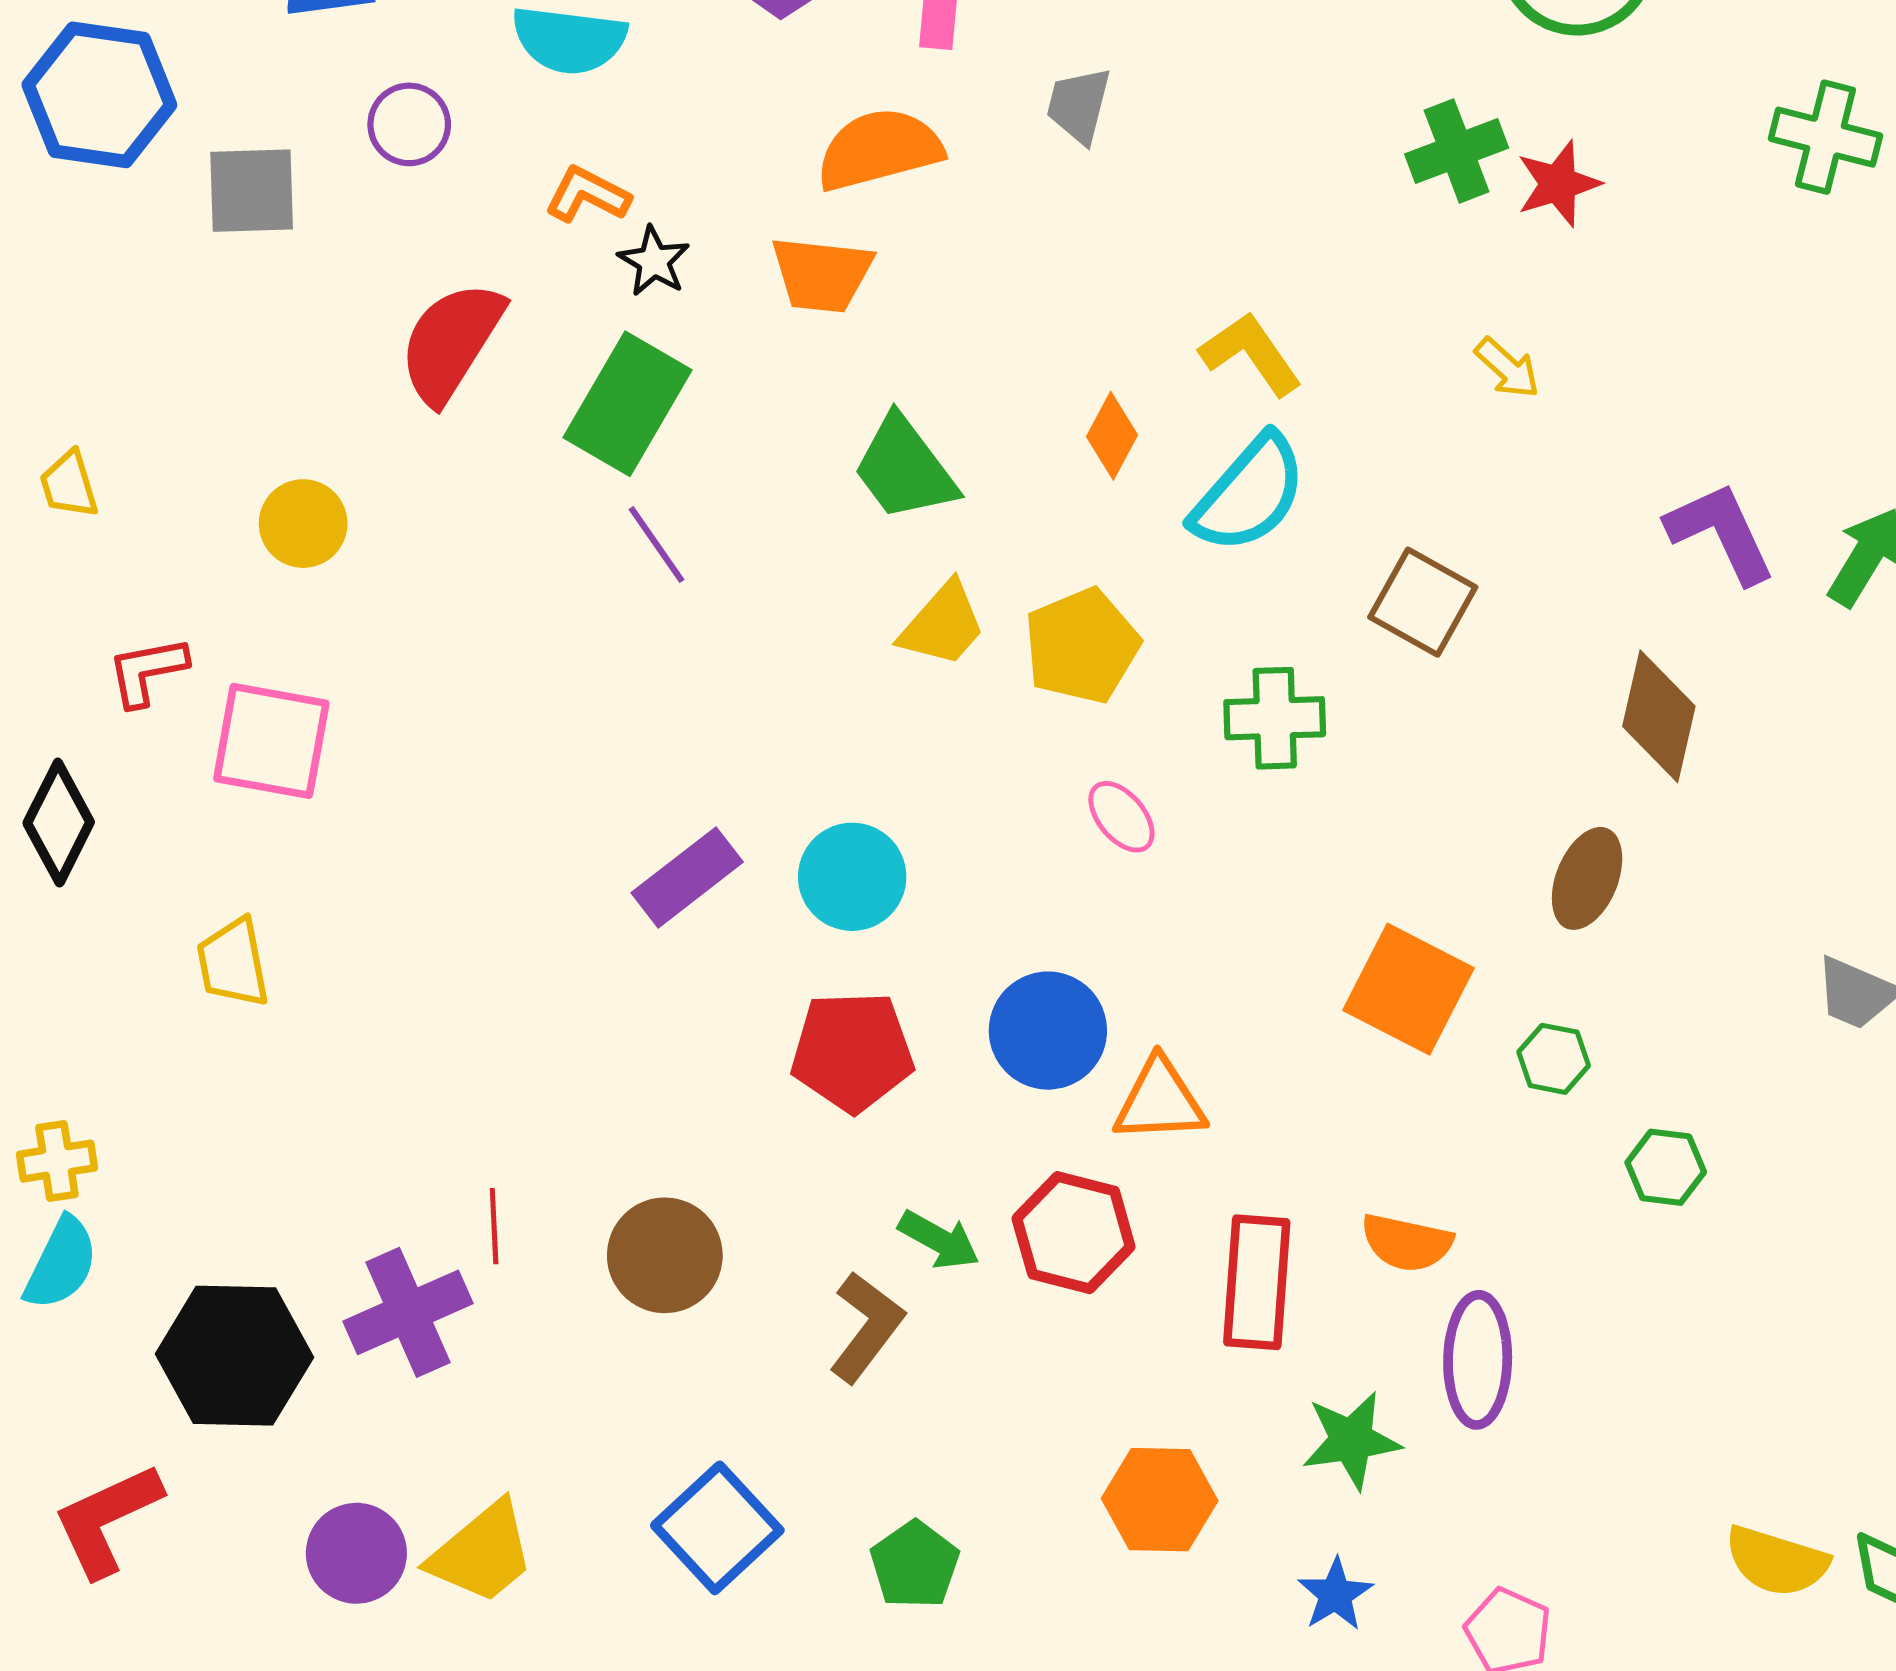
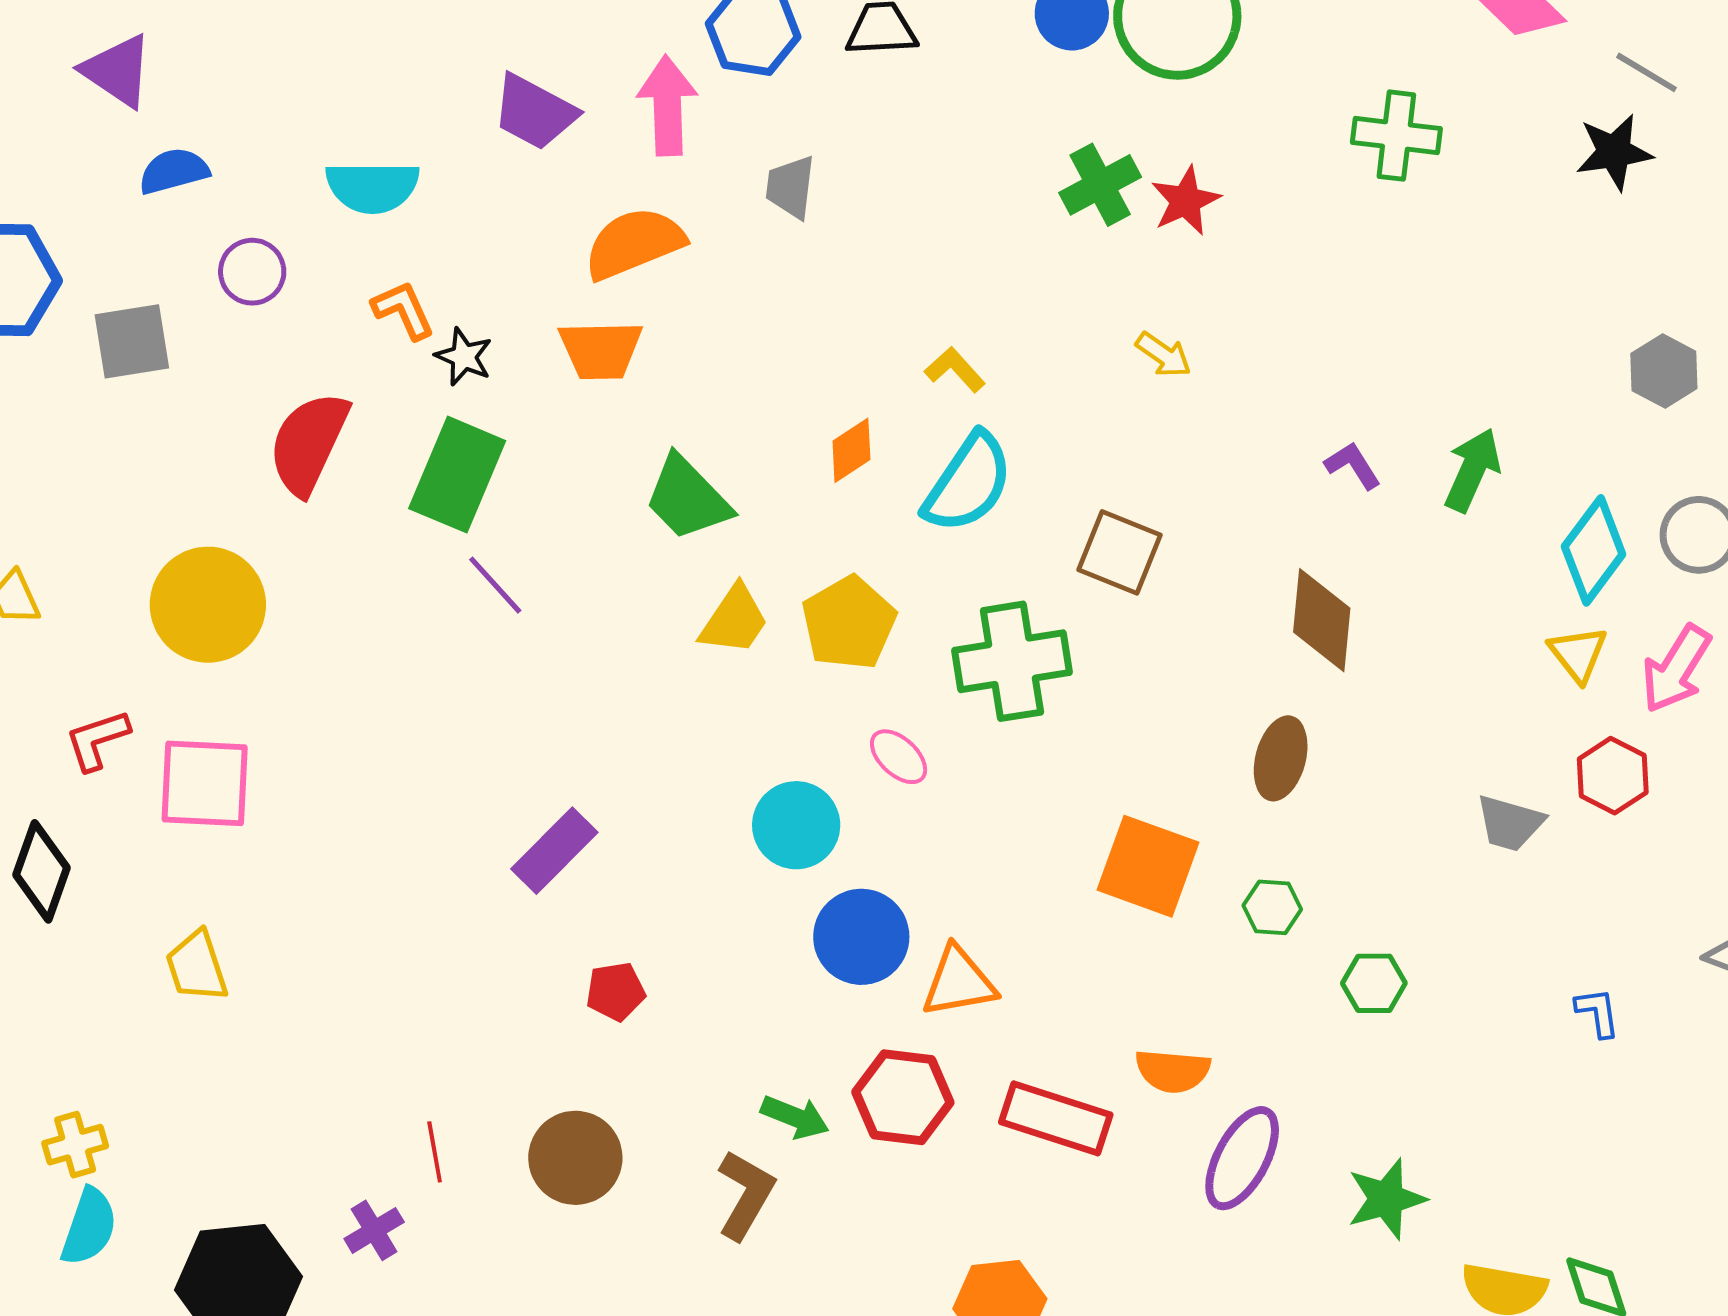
orange L-shape: (587, 195) -> (403, 310), turned 46
yellow L-shape: (1251, 354) -> (955, 370), size x0.7
orange diamond: (1112, 436) -> (851, 450), turned 36
yellow circle: (303, 524) -> (208, 605), size x1.6
purple L-shape: (1721, 533) -> (1353, 465), size x0.6
green cross: (1275, 718) -> (1012, 661), size x1.4
cyan circle: (852, 877) -> (796, 825), moved
red pentagon: (852, 1052) -> (616, 992), moved, size x0.6
red rectangle: (1257, 1282) -> (1056, 1118), turned -69
purple cross: (408, 1312) -> (374, 1230), size x0.6
purple ellipse: (1478, 1360) -> (1242, 1158), turned 34
green star: (1351, 1440) -> (1386, 1199), moved

